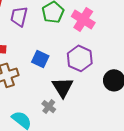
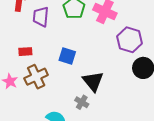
purple hexagon: (80, 58) -> (130, 40), moved

